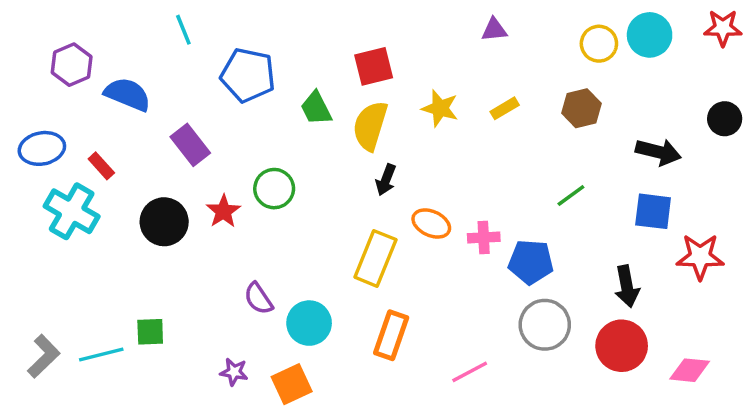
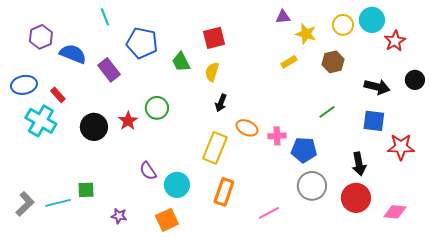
red star: (723, 28) -> (395, 41), moved, turned -30
yellow star: (440, 108) -> (306, 34), moved
black circle: (725, 119) -> (415, 80), moved
yellow semicircle: (370, 126) -> (212, 72), size x0.7
purple rectangle: (190, 145) -> (109, 70), moved
purple star: (234, 372) -> (119, 216), moved

